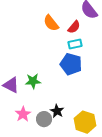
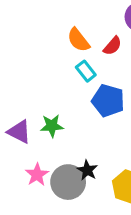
cyan rectangle: (75, 44) -> (86, 71), moved, turned 64
gray circle: (44, 119) -> (68, 182), size x1.5

